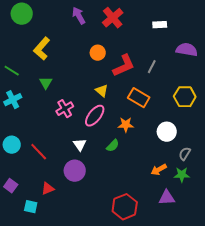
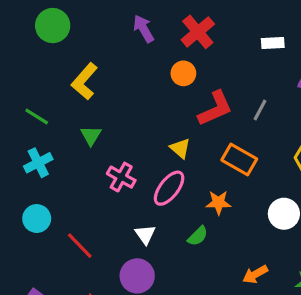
orange circle: (98, 53) -> (183, 73), moved
pink cross: (65, 109) -> (121, 177), turned -30
cyan circle: (12, 145) -> (37, 219), moved
orange arrow: (159, 170) -> (255, 274), moved

